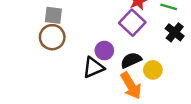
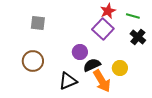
brown circle: (52, 37) -> (33, 61), moved
black semicircle: (131, 60) -> (92, 65), moved
black triangle: (93, 67) -> (68, 81), moved

